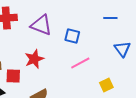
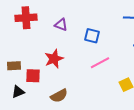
purple triangle: (41, 25) -> (61, 25), size x0.6

